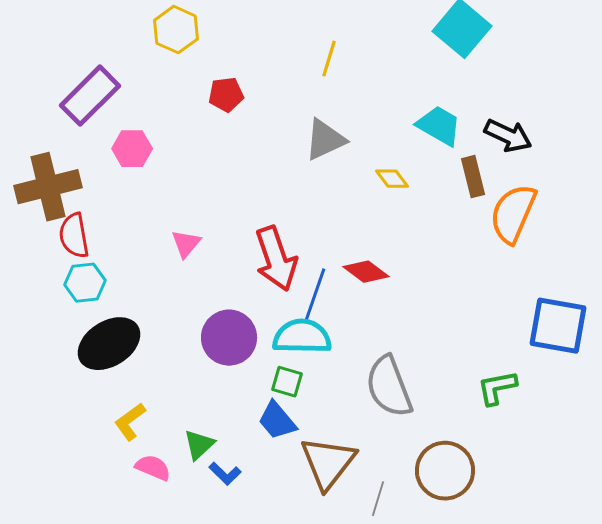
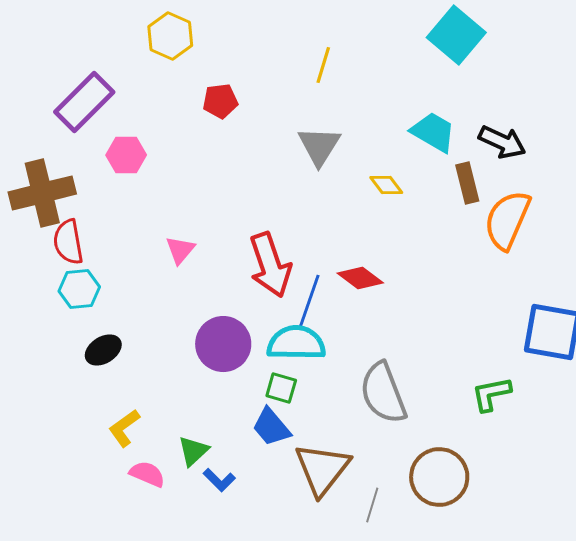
gray triangle: (325, 140) -> (319, 146), turned -33
black ellipse: (109, 344) -> (103, 350), size x0.6

